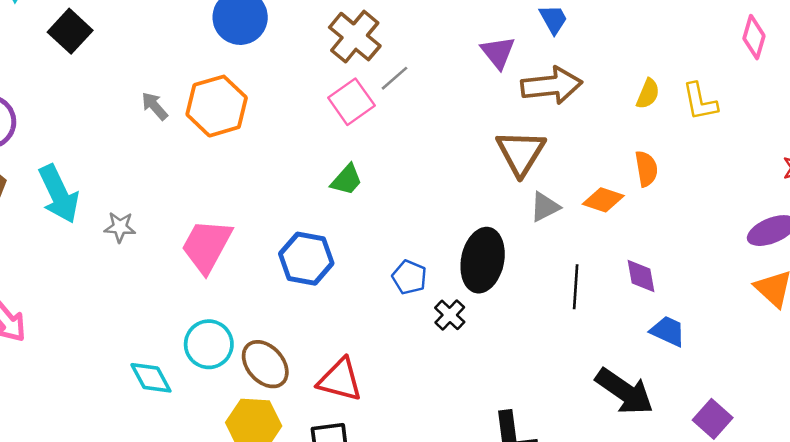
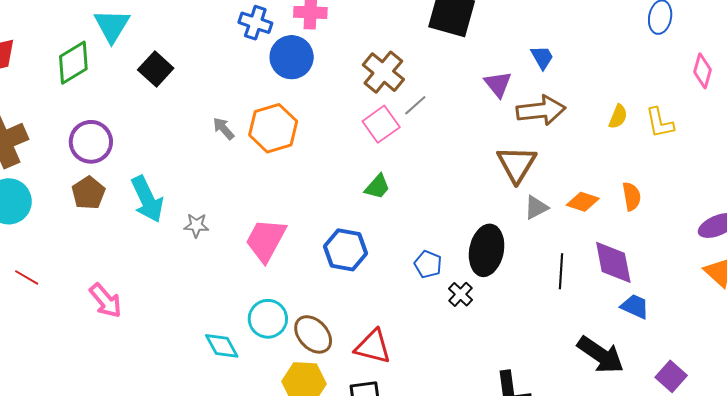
orange semicircle: (646, 169) -> (632, 196), moved
purple diamond: (641, 276) -> (613, 262), size x1.6

